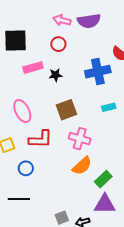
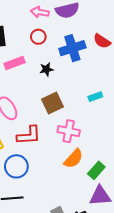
blue cross: (98, 72) -> (72, 48), moved
black star: (56, 75) -> (46, 69), moved
blue circle: (26, 168) -> (16, 166), size x1.5

